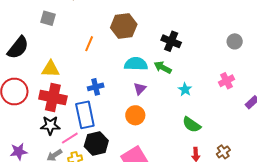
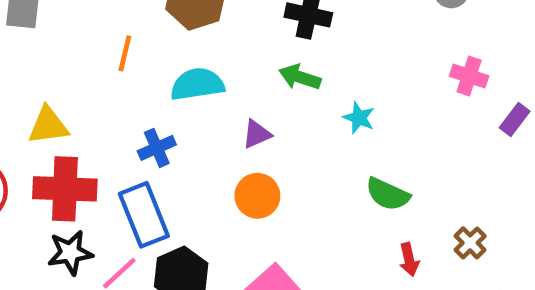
cyan semicircle: (136, 64) -> (197, 84), moved
pink cross: (226, 81) -> (469, 76), moved, turned -35
purple triangle: (140, 89) -> (257, 134), turned 32

